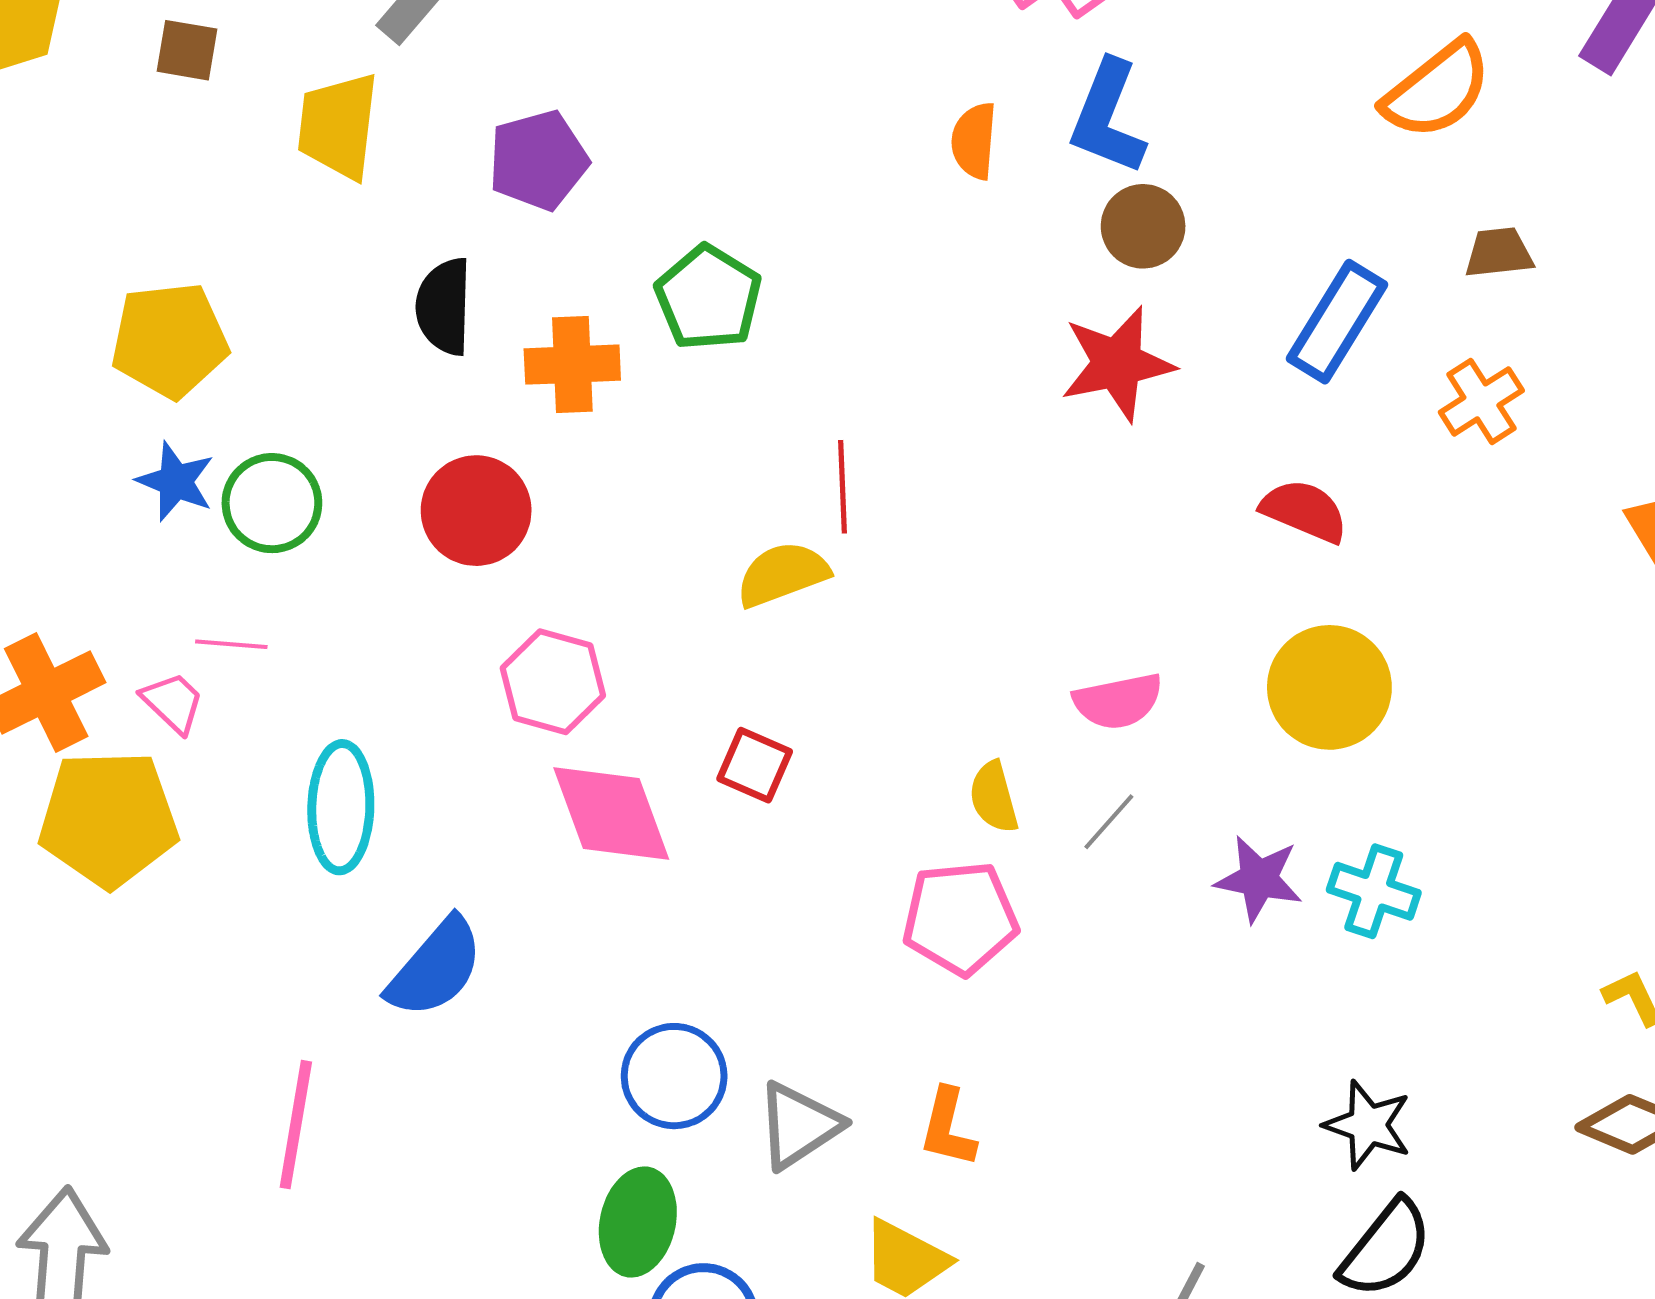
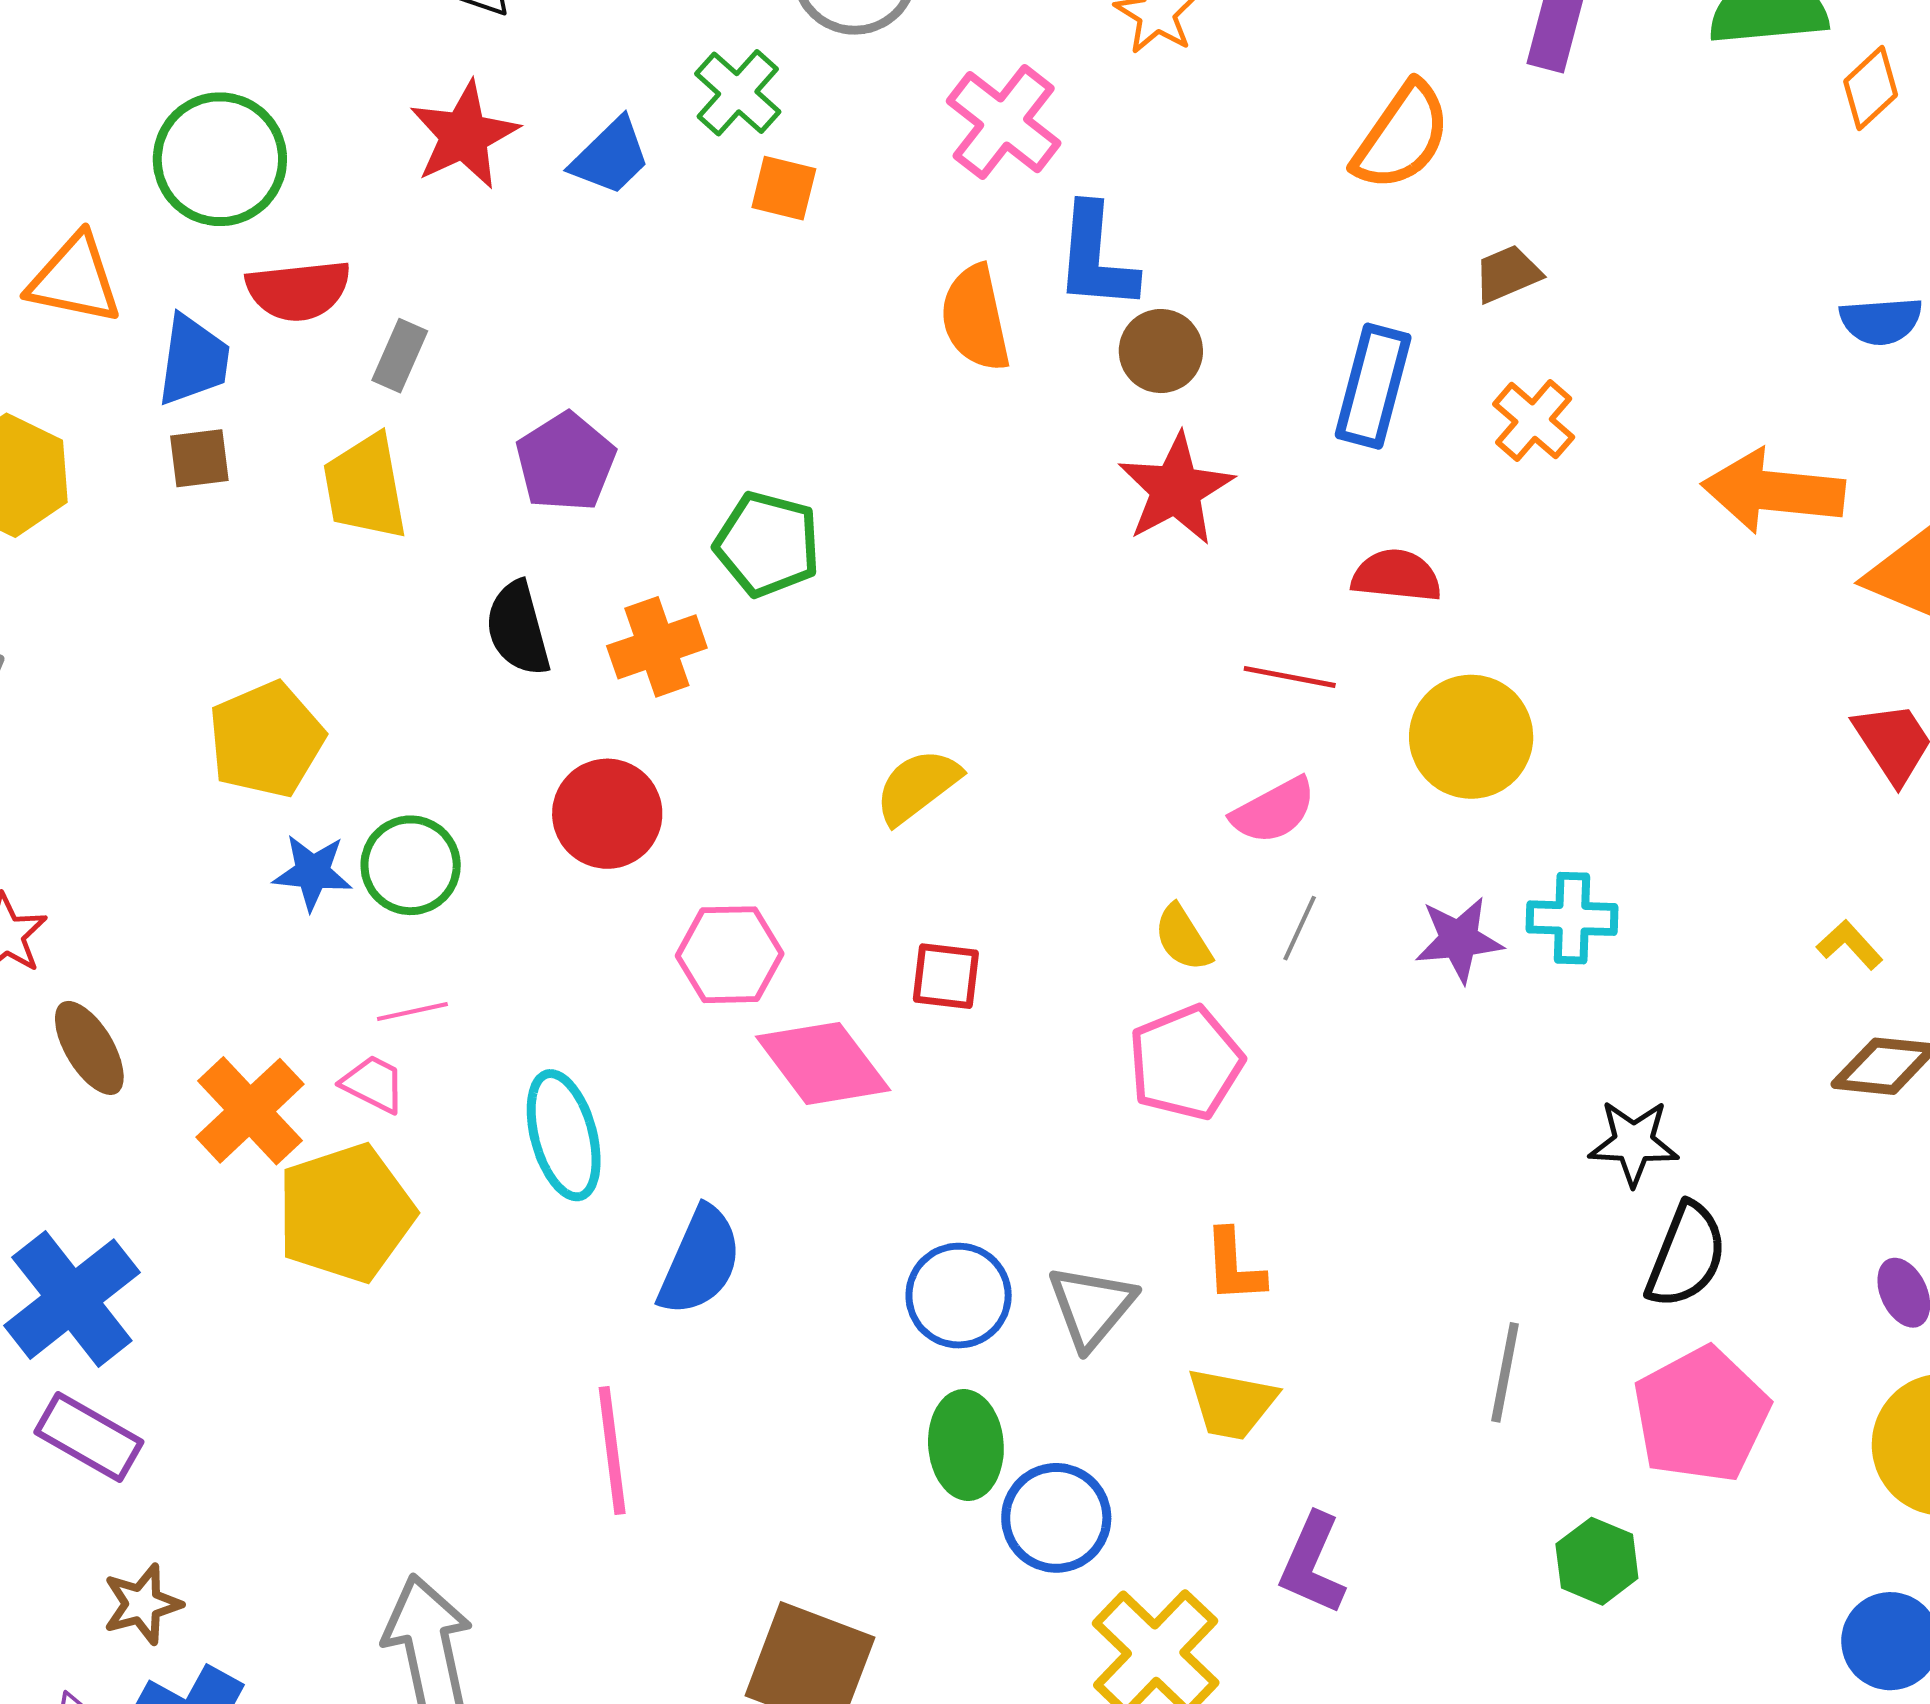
orange semicircle: (974, 141) -> (975, 318), size x1.4
red line: (842, 487) -> (1290, 677), moved, turned -60

